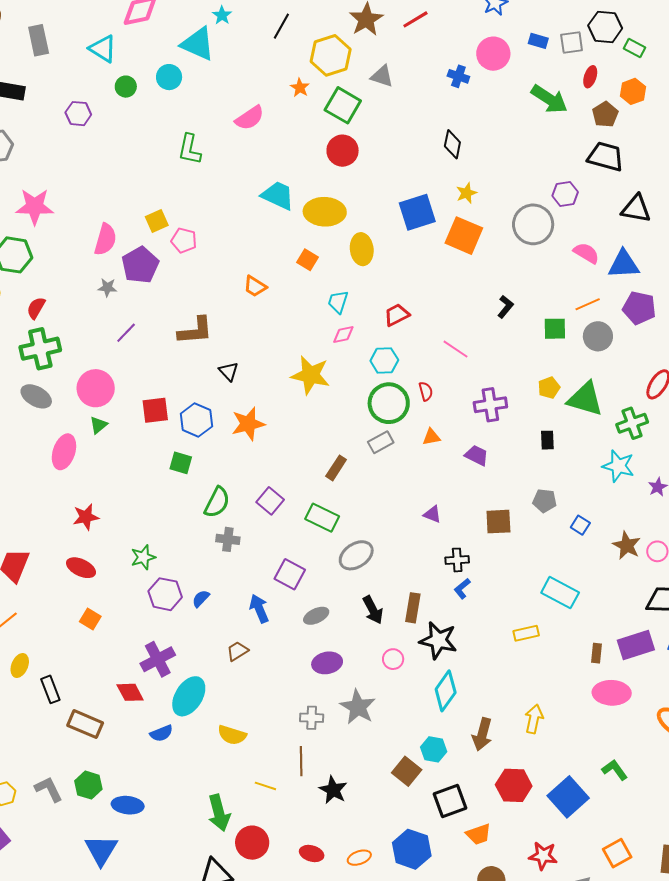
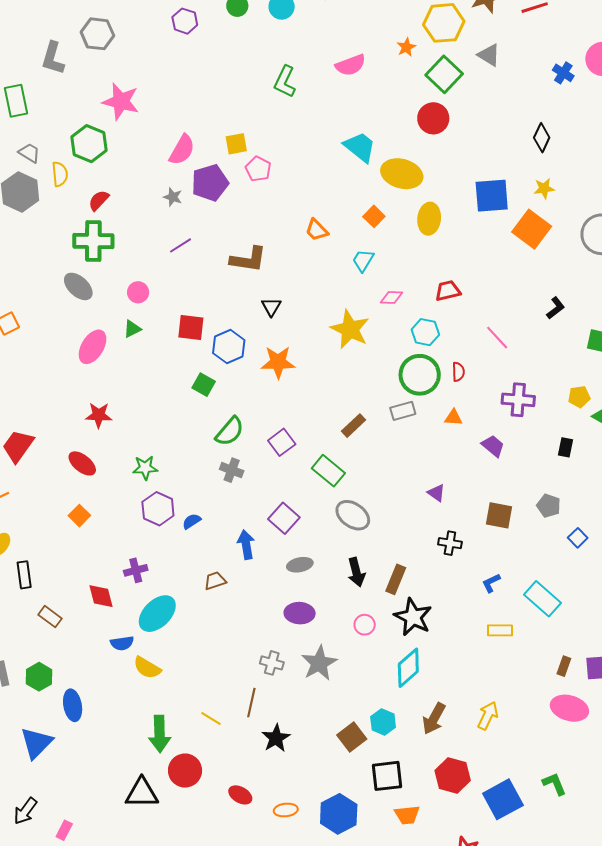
cyan trapezoid: (338, 302) -> (363, 260), moved
pink circle: (96, 388) -> (138, 292), size x0.6
gray ellipse: (356, 555) -> (353, 515), turned 56
blue L-shape: (462, 589) -> (491, 583), moved
purple cross: (158, 659) -> (136, 570), size x0.7
brown rectangle: (85, 724) -> (50, 617), size x0.7
yellow semicircle: (232, 735) -> (147, 668), moved
blue ellipse: (128, 805) -> (73, 705), turned 60

